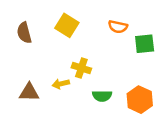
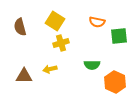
yellow cross: (81, 68) -> (61, 43), moved, turned -35
green semicircle: (102, 96) -> (92, 65), moved

